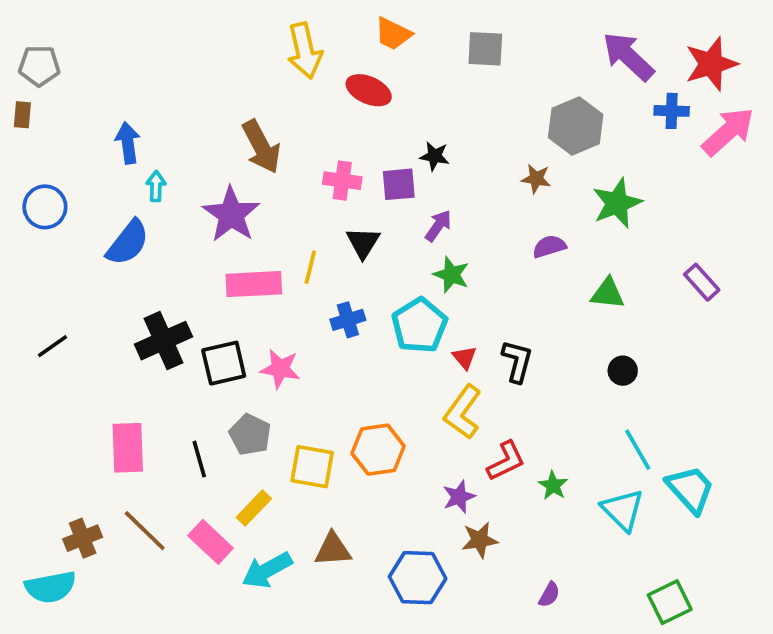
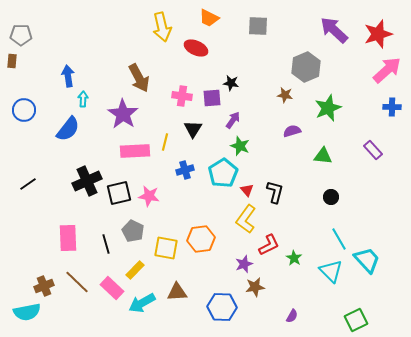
blue cross: (672, 111) -> (392, 107), moved

